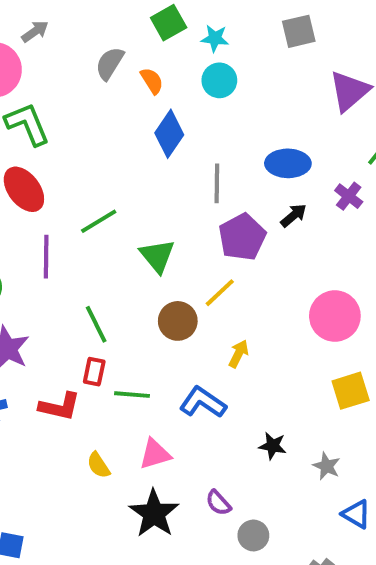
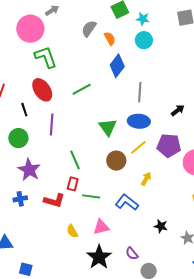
blue ellipse: (288, 163) -> (139, 121), moved
green line: (99, 221) -> (82, 89), moved
purple pentagon: (242, 237) -> (169, 146), moved, turned 30

